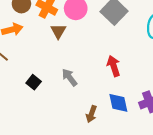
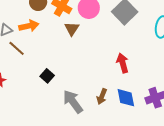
gray arrow: (70, 77) -> (73, 102), moved, size x1.4
brown arrow: (91, 114) -> (102, 96), moved

